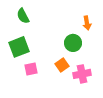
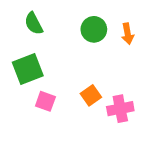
green circle: (73, 43) -> (94, 29), moved
pink square: (31, 69) -> (45, 101), turned 32

